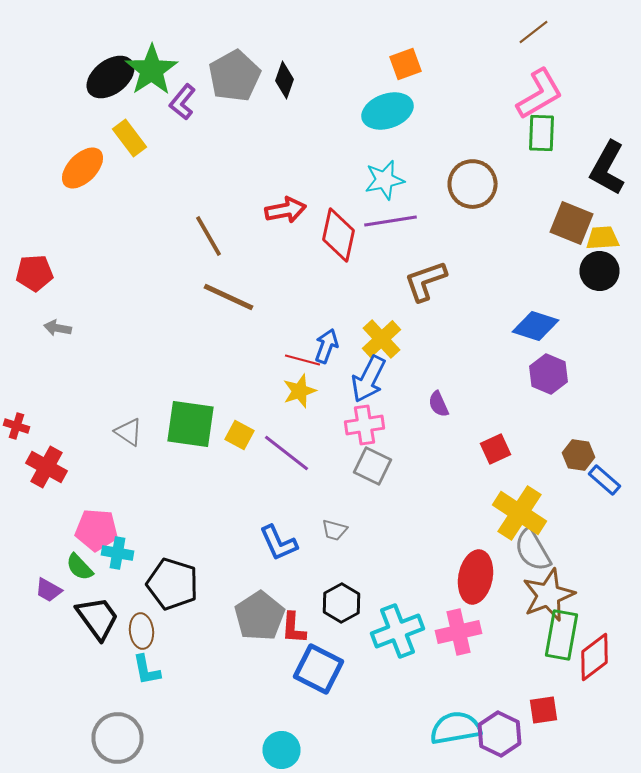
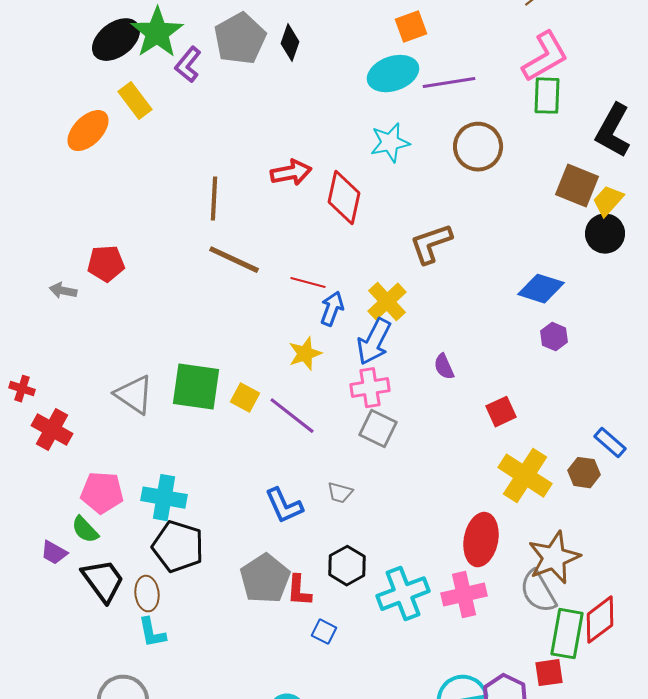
purple line: (390, 221) -> (449, 83), moved
brown line: (208, 236) -> (214, 199), turned 33
yellow trapezoid: (602, 238) -> (608, 201), turned -44
red pentagon: (34, 273) -> (106, 264), moved
red line: (302, 360) -> (308, 283), moved
purple hexagon: (548, 374) -> (554, 337), size x0.7
gray triangle: (128, 432) -> (134, 395), size x1.4
brown hexagon: (578, 455) -> (584, 473), moved
gray semicircle: (532, 550) -> (538, 592), moved
cyan cross: (118, 553) -> (164, 498), moved, size x1.4
green rectangle: (562, 635) -> (567, 634), moved
blue square: (318, 669) -> (324, 632), size x0.5

